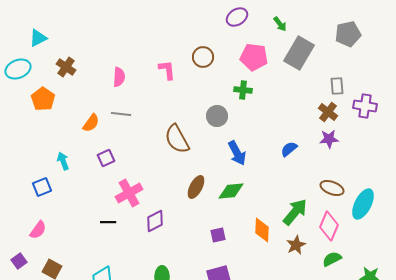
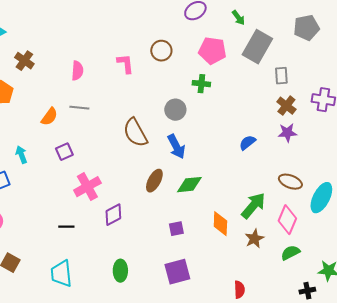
gray rectangle: (337, 86) -> (281, 76), moved
blue arrow: (237, 153) -> (176, 147), moved
black line: (108, 222) -> (66, 227), moved

